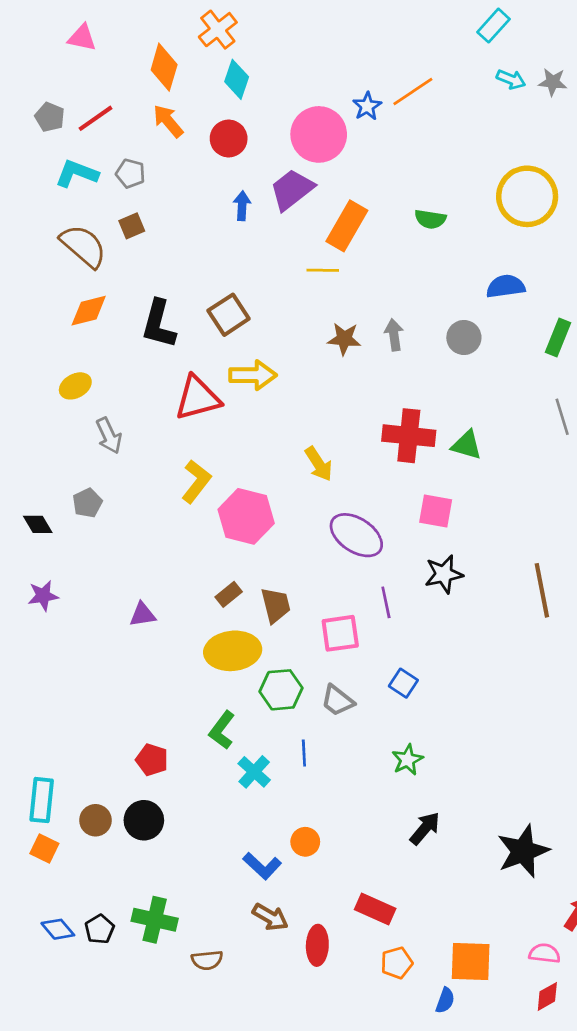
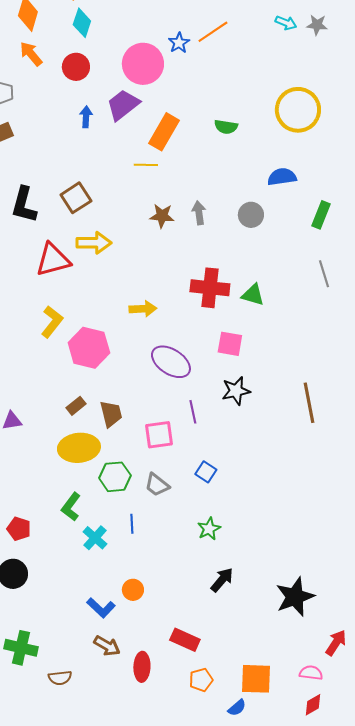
yellow arrow: (319, 464) -> (143, 309), turned -60
blue semicircle: (445, 1000) -> (237, 708), turned 30

